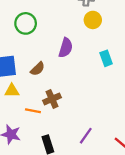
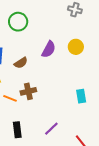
yellow circle: (93, 20) -> (76, 47), moved
cyan rectangle: (106, 58) -> (81, 96), moved

